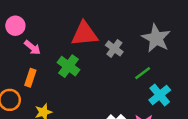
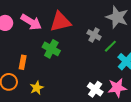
pink arrow: (32, 48) -> (31, 22), moved, size x1.5
gray cross: (114, 48) -> (94, 35), moved

